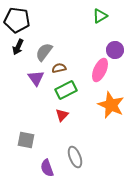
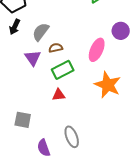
purple circle: (115, 50) -> (121, 31), moved
red triangle: (62, 115) -> (59, 95), turned 40

